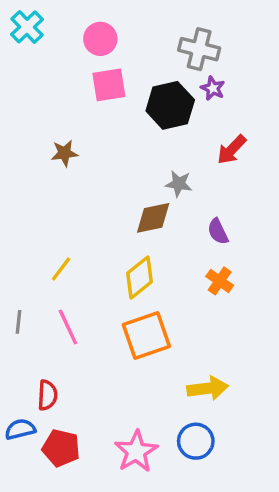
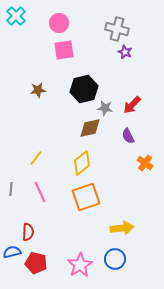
black hexagon: (170, 105) -> (84, 89), moved
red arrow: (232, 150) -> (132, 105), moved
orange cross: (220, 281) -> (145, 163), moved

